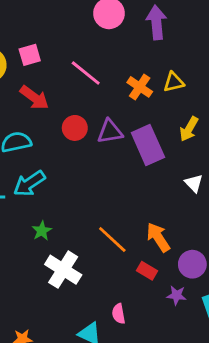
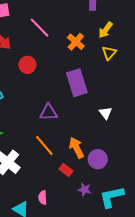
yellow triangle: (174, 82) -> (109, 53), moved, turned -42
yellow arrow: (189, 129) -> (106, 30), moved
purple triangle: (110, 132) -> (49, 112), moved
purple circle: (192, 264) -> (98, 159), moved

